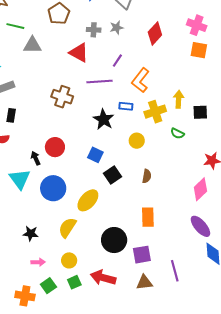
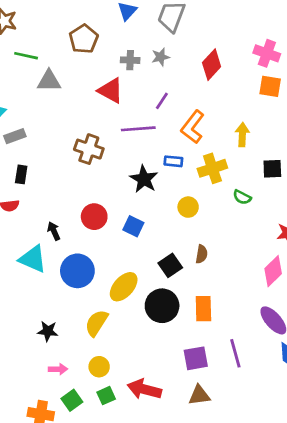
yellow arrow: (179, 99) -> (242, 135), moved
red circle: (55, 147) -> (94, 217), moved
black square: (113, 175) -> (170, 265), moved
cyan triangle: (20, 179) -> (33, 259), turned -30
black circle: (114, 240) -> (162, 306), moved
purple line: (175, 271) -> (235, 353), moved

